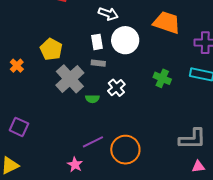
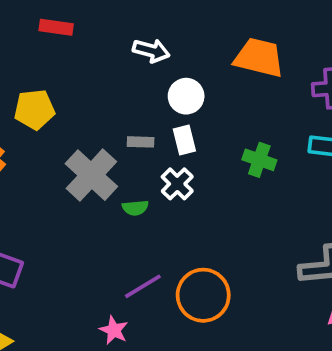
white circle: (125, 40) -> (186, 96), size x0.7
white rectangle: (97, 42) -> (184, 140), moved
yellow pentagon: (51, 49) -> (34, 109), moved, turned -30

